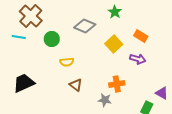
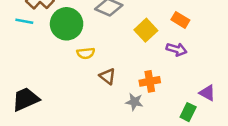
green circle: (52, 39) -> (67, 24), size x1.6
black trapezoid: (24, 83) -> (26, 99), moved
brown triangle: (76, 85) -> (107, 76), moved

